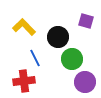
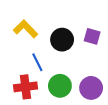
purple square: (86, 21) -> (92, 36), moved
green circle: (72, 59) -> (60, 86), moved

